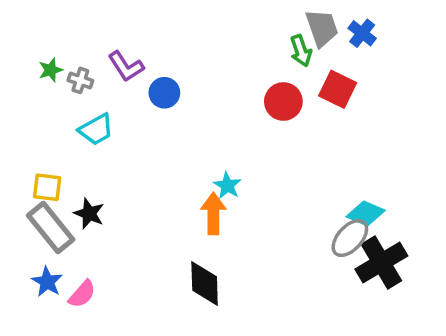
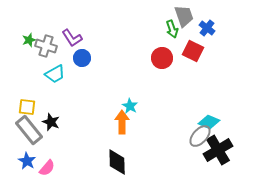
blue cross: (362, 33) -> (207, 28), moved
gray cross: (80, 80) -> (46, 46), size x1.5
blue circle: (164, 93) -> (82, 58), moved

